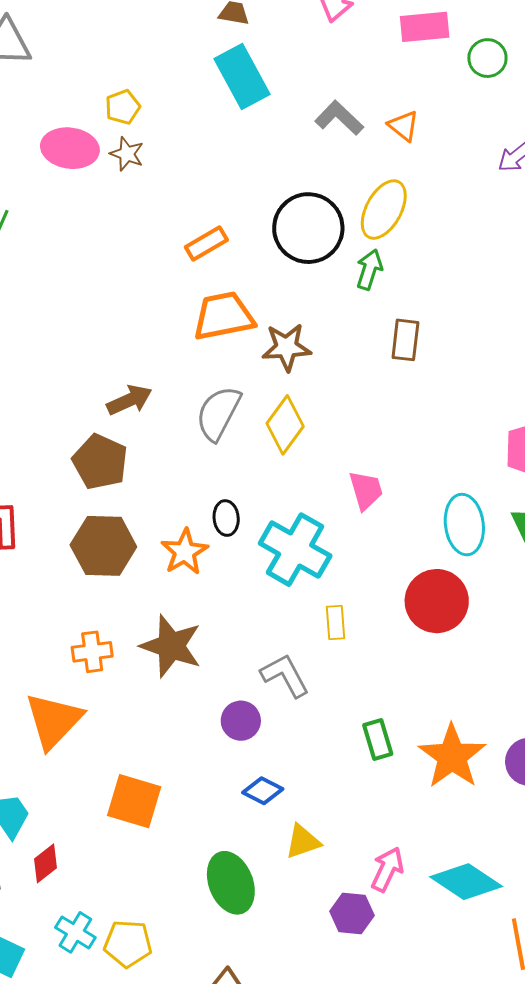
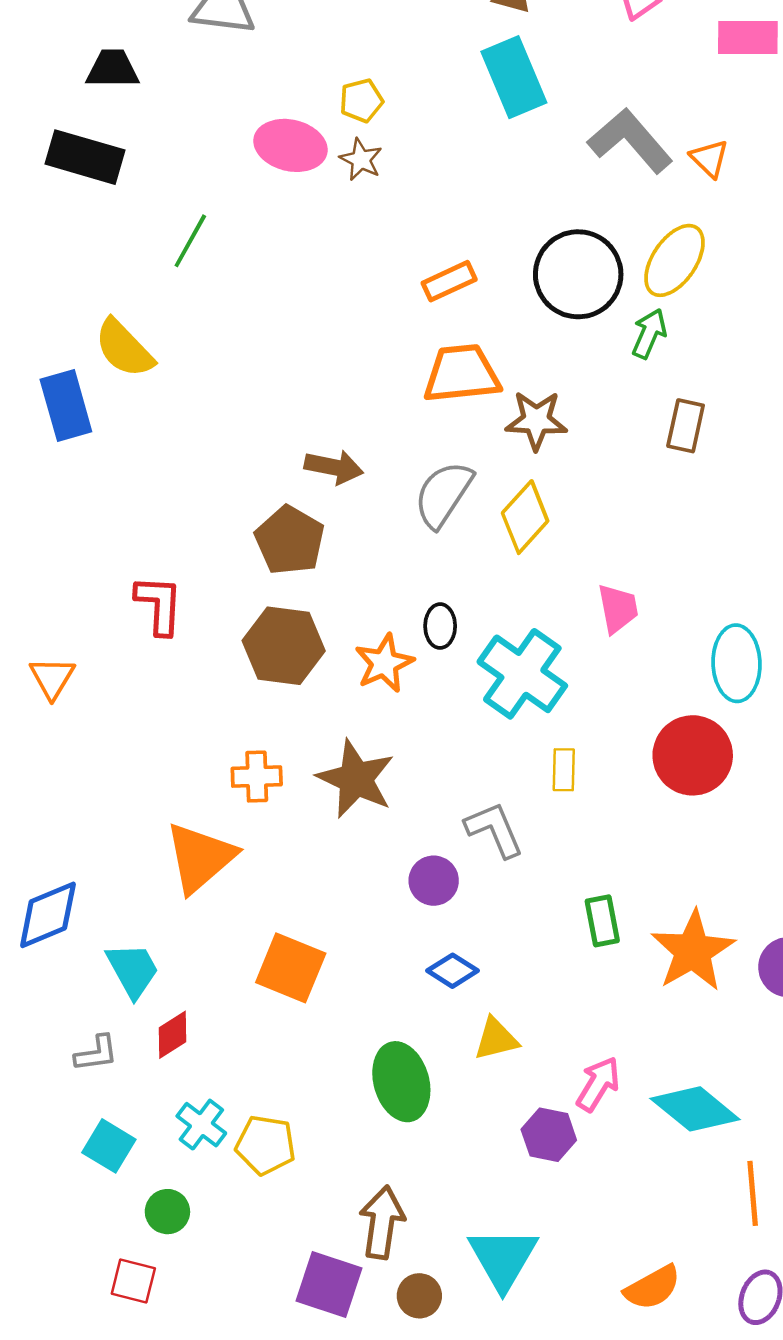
gray L-shape: (339, 118) -> (630, 141), size x1.4
brown arrow: (129, 400) -> (334, 467), turned 30

